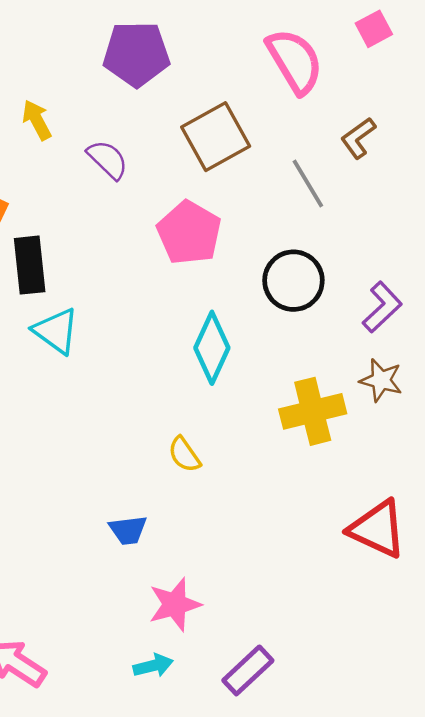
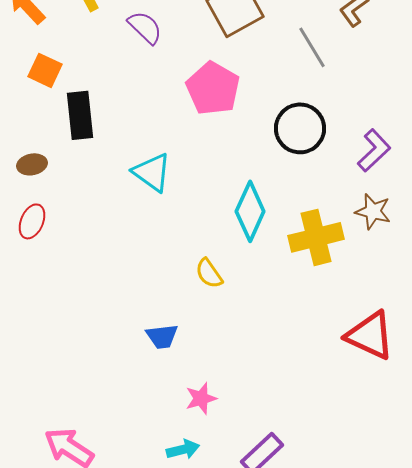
cyan triangle: (56, 331) -> (152, 172), moved
cyan diamond: (212, 348) -> (250, 211), moved
pink star: (175, 604) -> (201, 398), size x0.7

